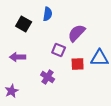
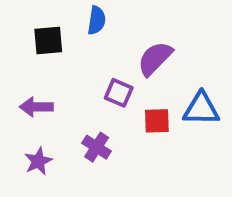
black square: (24, 24) -> (48, 40), turned -35
purple star: (12, 91) -> (38, 161), moved

